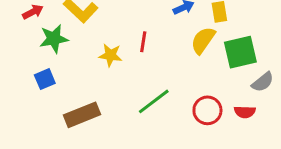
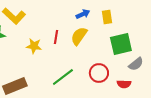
yellow semicircle: (203, 40) -> (79, 36), moved
red circle: (207, 110) -> (99, 73), moved

